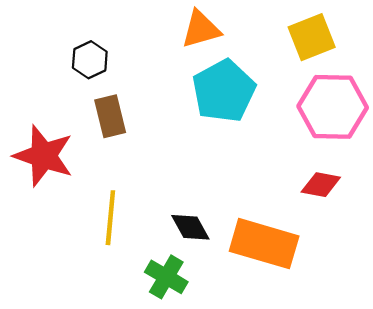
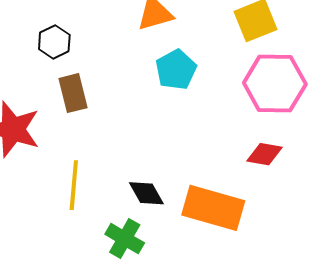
cyan pentagon: (224, 91) -> (176, 70), size x0.7

